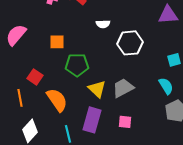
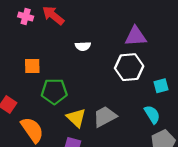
purple triangle: (168, 15) -> (136, 36), moved
white hexagon: (130, 43) -> (129, 67), moved

